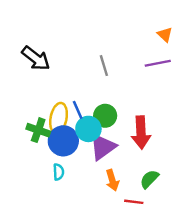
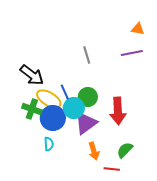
orange triangle: (165, 35) -> (138, 29), turned -32
black arrow: (36, 58) -> (32, 75), moved
yellow ellipse: (59, 118) -> (49, 99), turned -70

